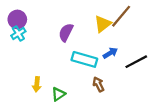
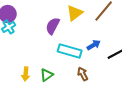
yellow triangle: (103, 24) -> (75, 13), moved
green triangle: (58, 94) -> (47, 75), moved

